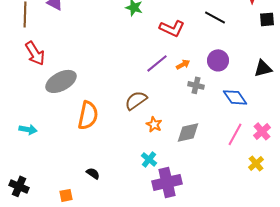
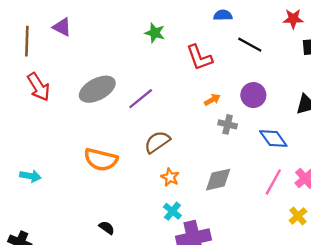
red L-shape: (172, 28) -> (199, 57), turned 45
purple line: (157, 63) -> (141, 99), moved
gray ellipse: (61, 81) -> (97, 89), moved
orange semicircle: (88, 115) -> (101, 160), turned 92
orange star: (154, 124) -> (170, 177), moved

